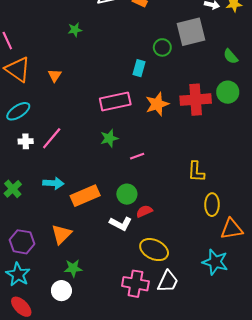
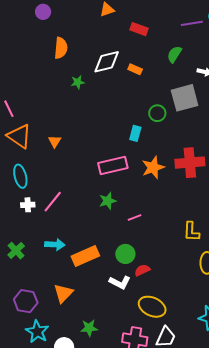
green star: (75, 30) -> (78, 82), moved
cyan ellipse: (18, 111) -> (20, 176), turned -70
green star: (73, 268) -> (89, 328), moved
cyan star: (18, 274) -> (37, 332), moved

